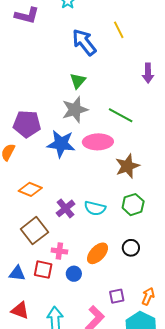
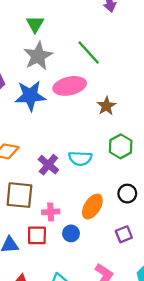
green line: (121, 115) -> (89, 52), turned 30
brown star: (127, 166) -> (106, 106), size x0.7
brown square: (34, 231) -> (19, 195), turned -36
purple square: (117, 296) -> (124, 234), moved

